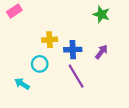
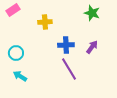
yellow cross: (50, 40) -> (45, 22), moved
cyan circle: (40, 64) -> (16, 53), moved

